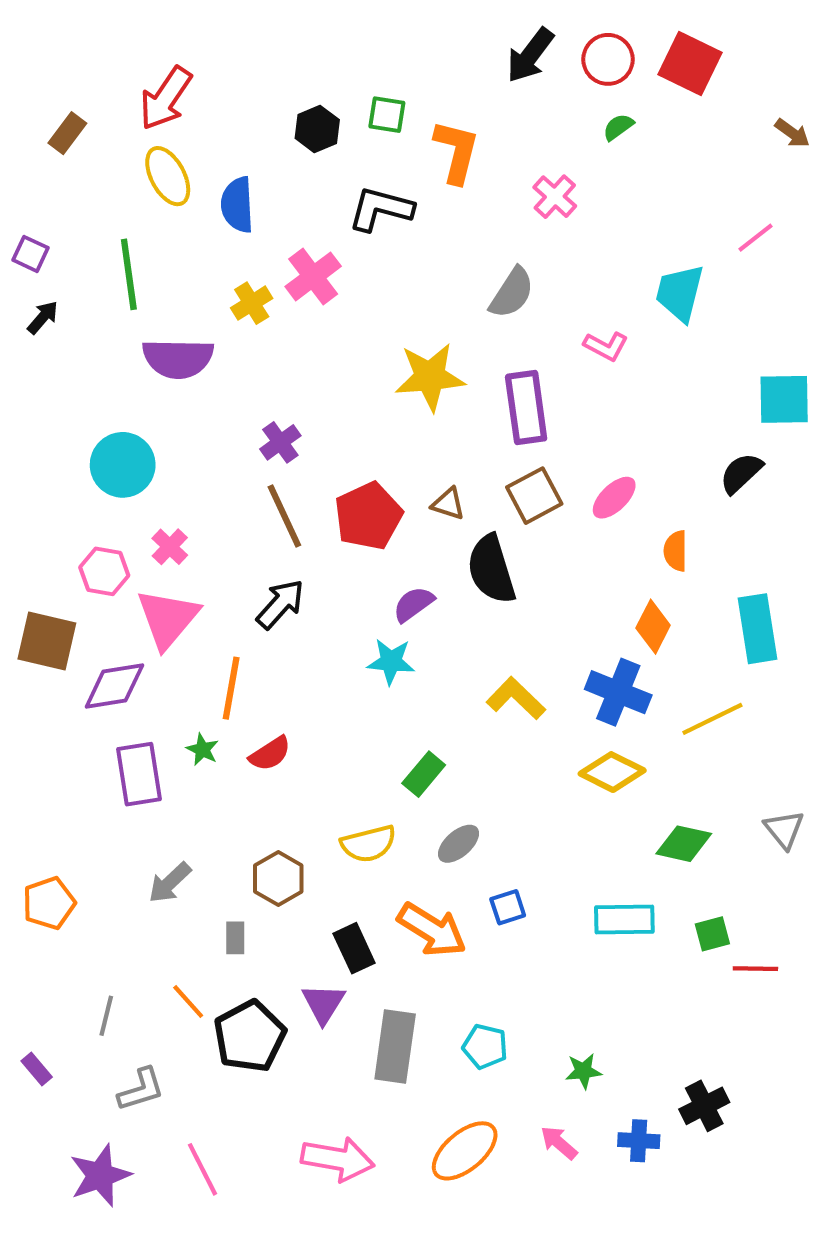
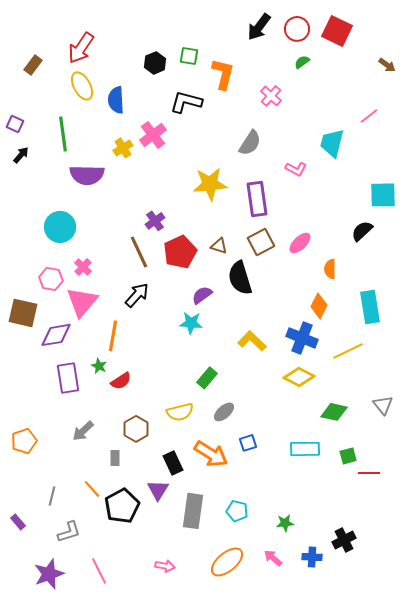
purple cross: (280, 442) -> (155, 221), moved
red semicircle: (270, 754) -> (121, 381), moved
pink arrow: (338, 1159) -> (165, 566), size x0.6

